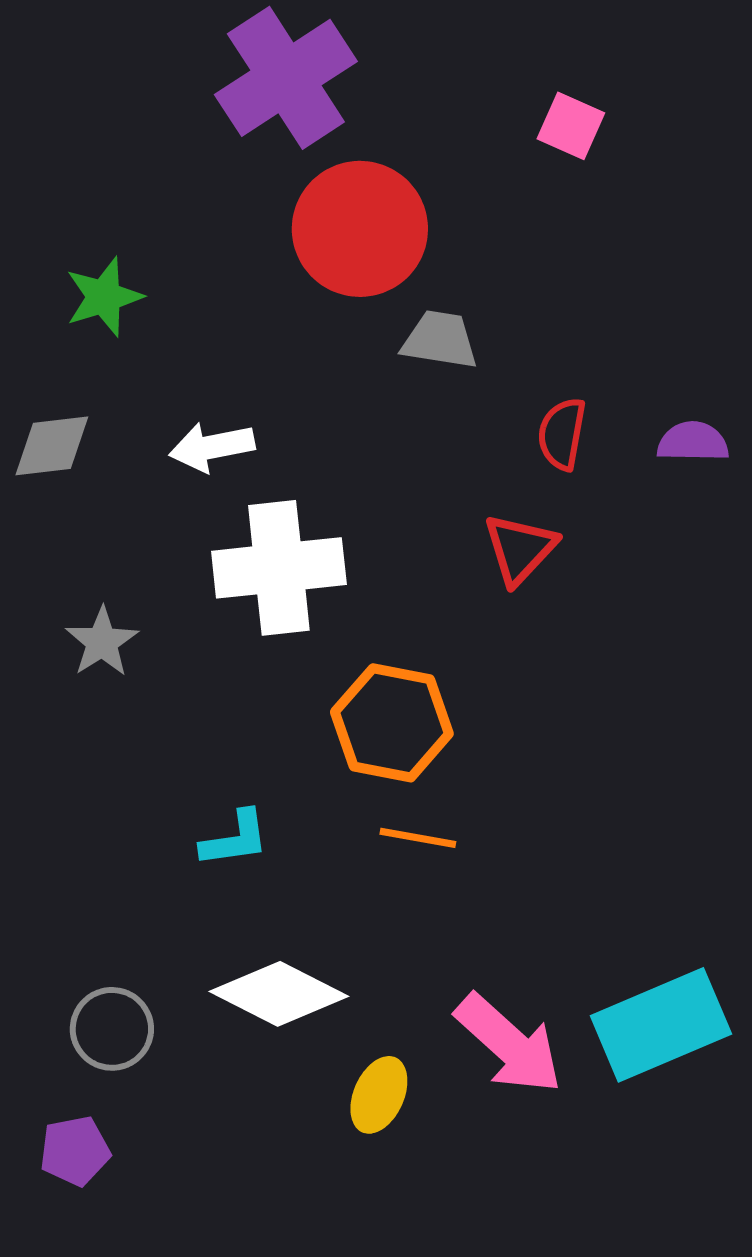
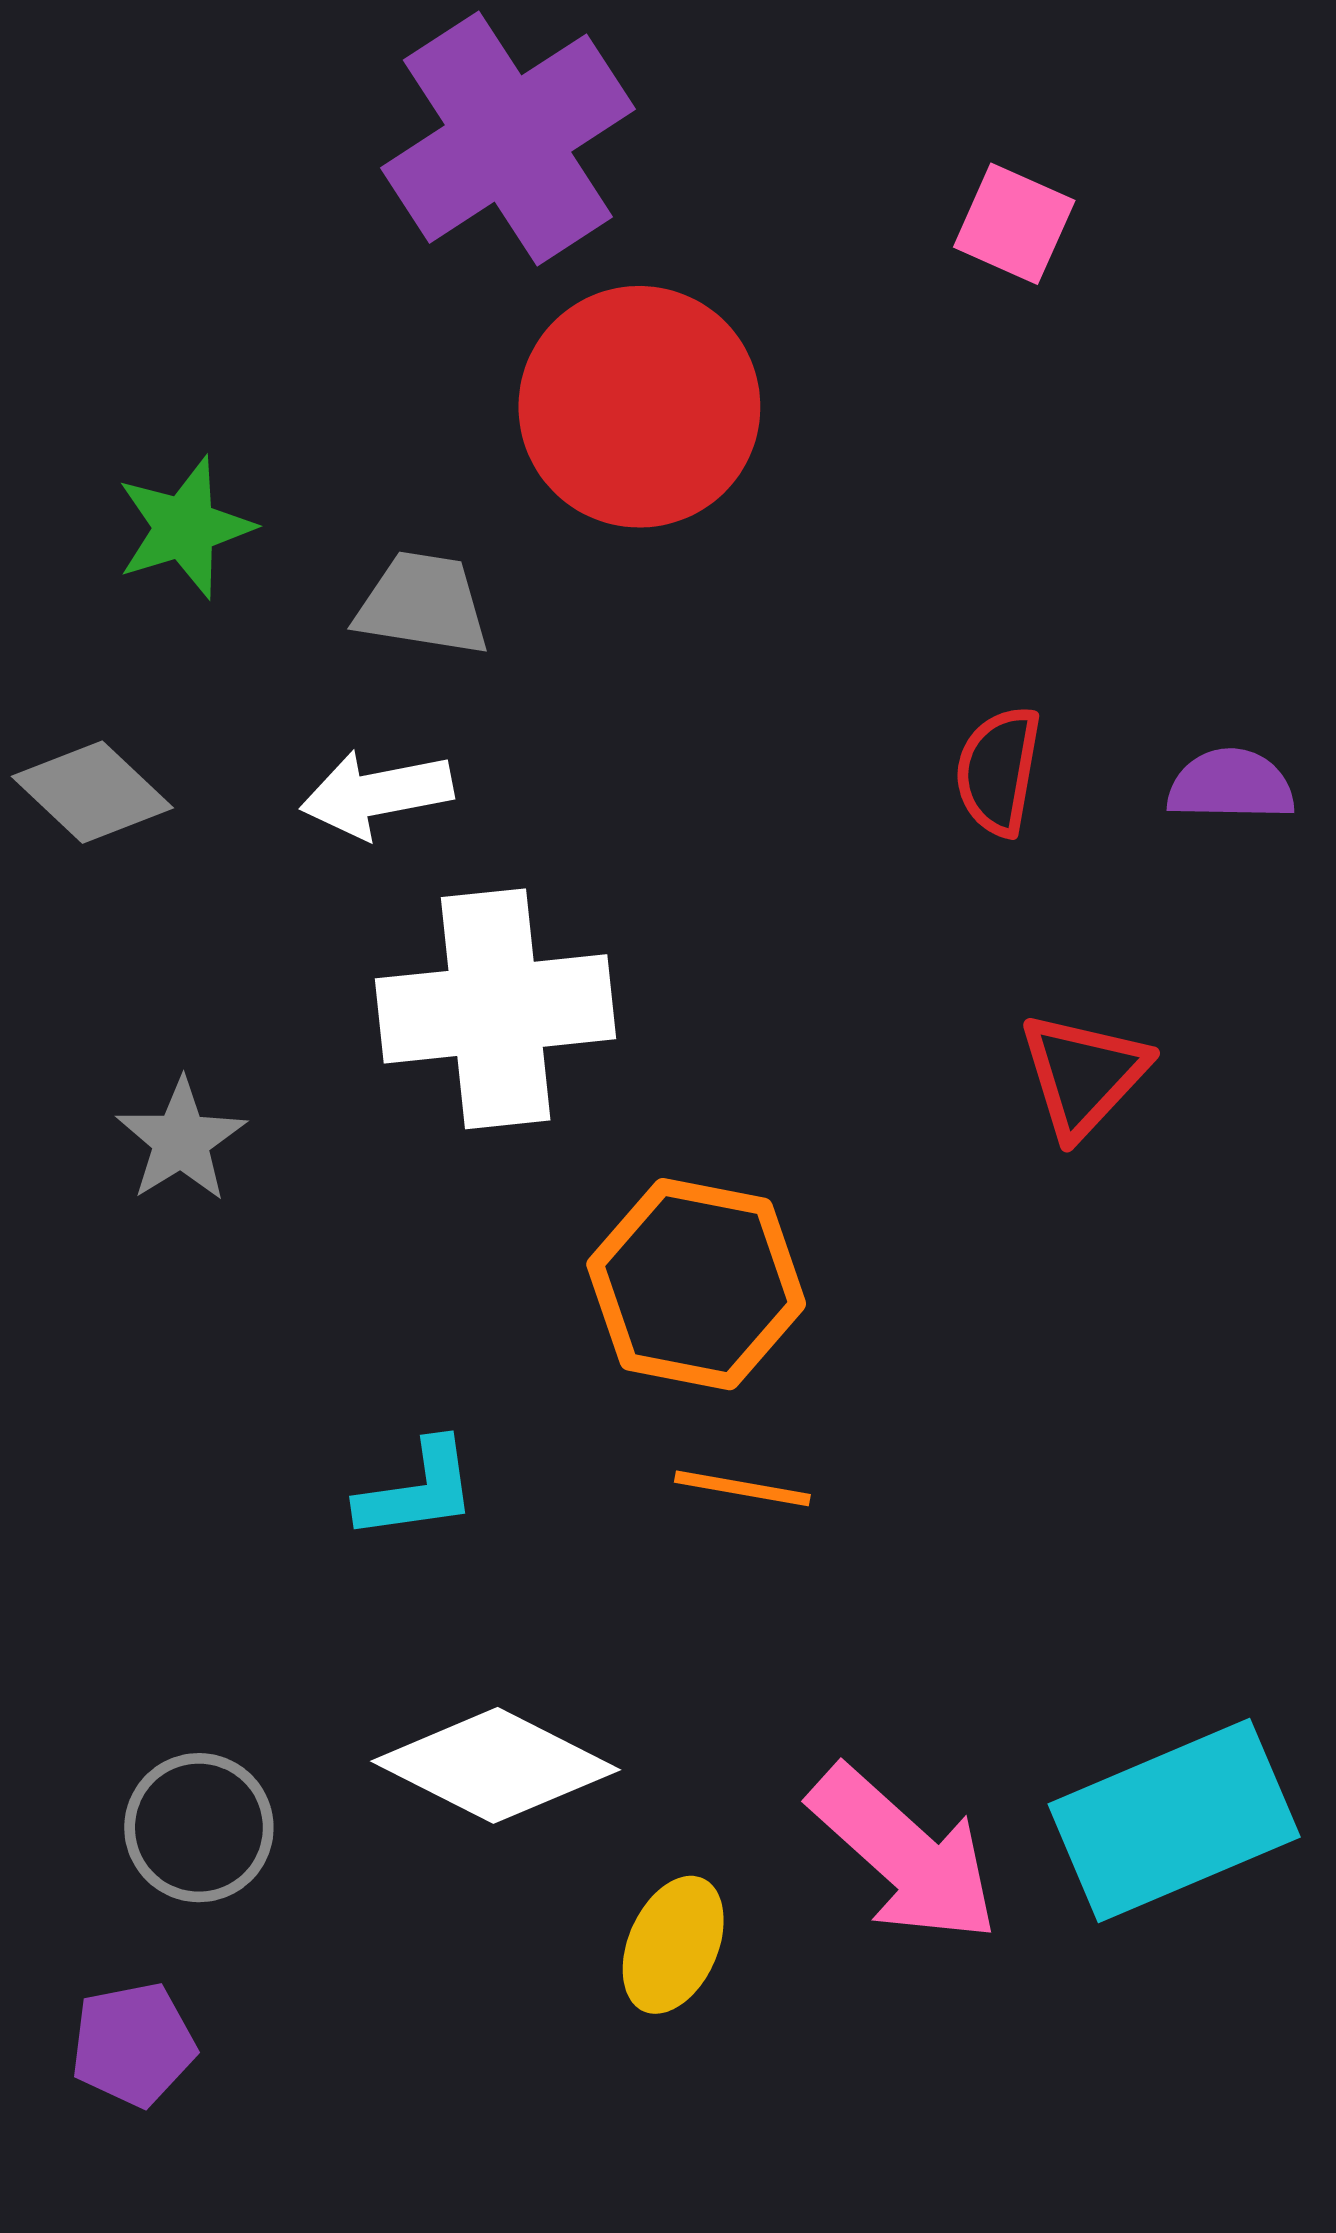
gray trapezoid: (440, 340) -> (423, 604), moved
gray diamond: (52, 446) -> (92, 792), turned 50
red triangle: (520, 549) -> (1083, 1075), moved

